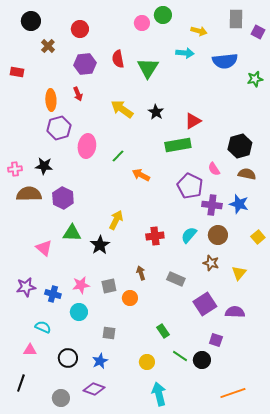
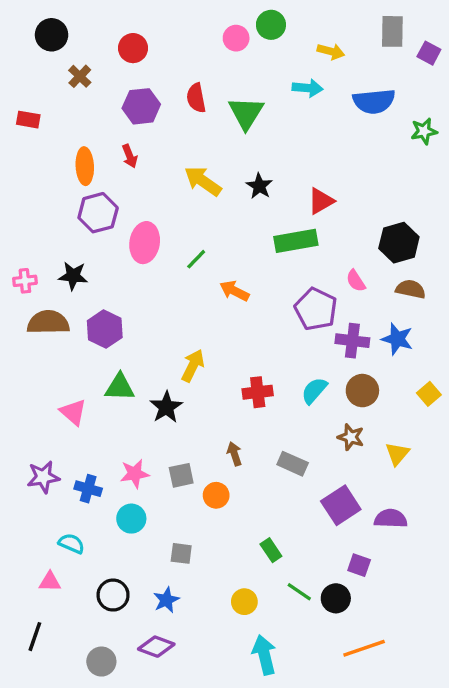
orange line: (233, 393) -> (364, 648), moved

